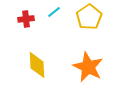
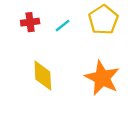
cyan line: (54, 12) -> (63, 26), moved

